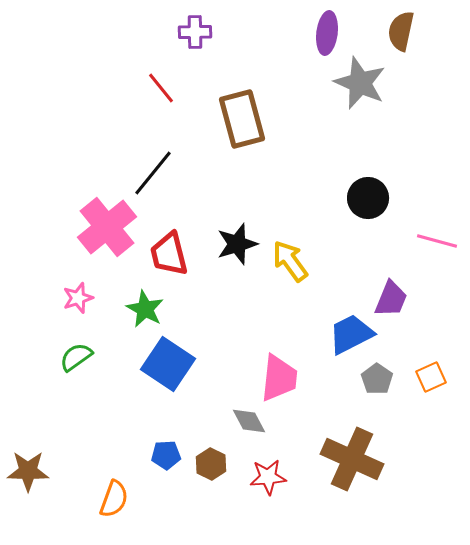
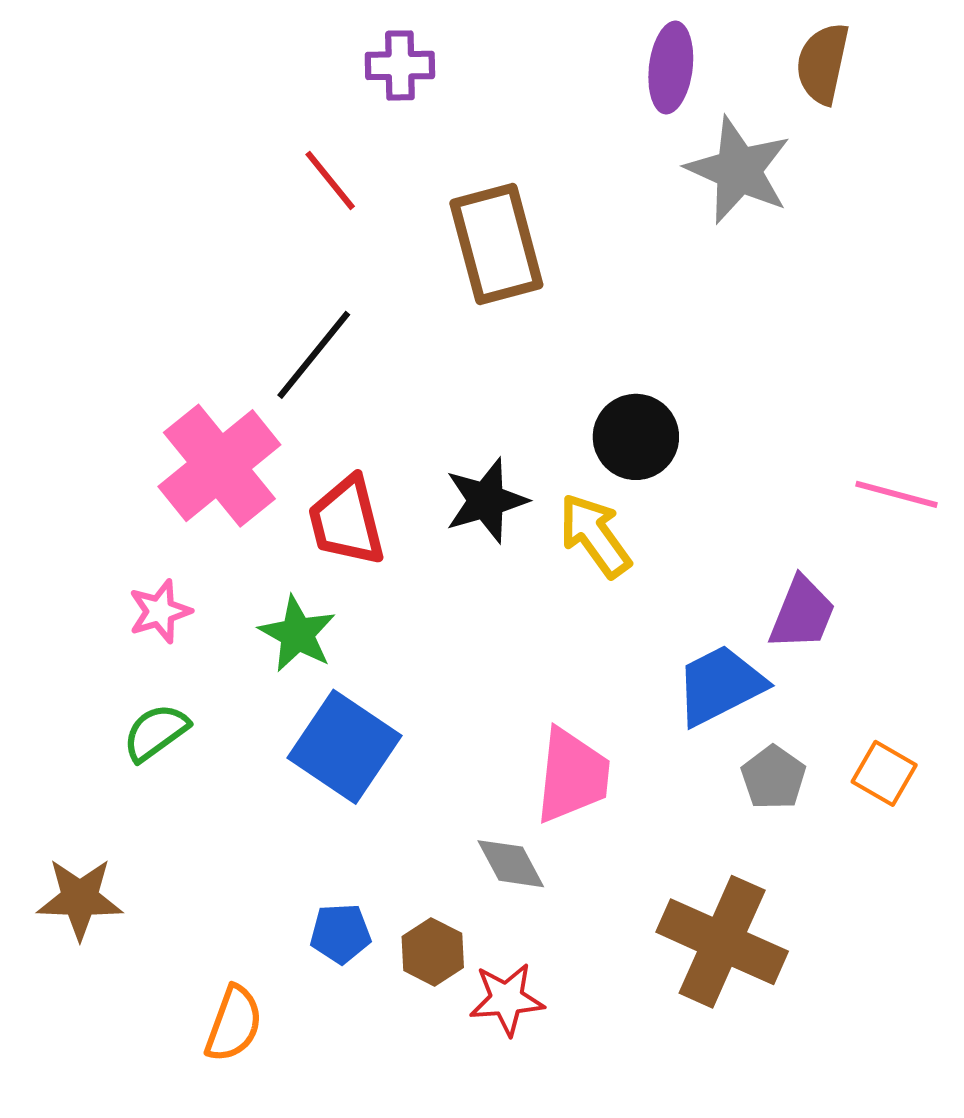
black circle: (368, 198) -> (636, 437), moved
orange square: (431, 377) -> (884, 773), turned -36
brown star: (28, 471) -> (80, 899), moved
red star: (268, 477) -> (507, 999), moved

